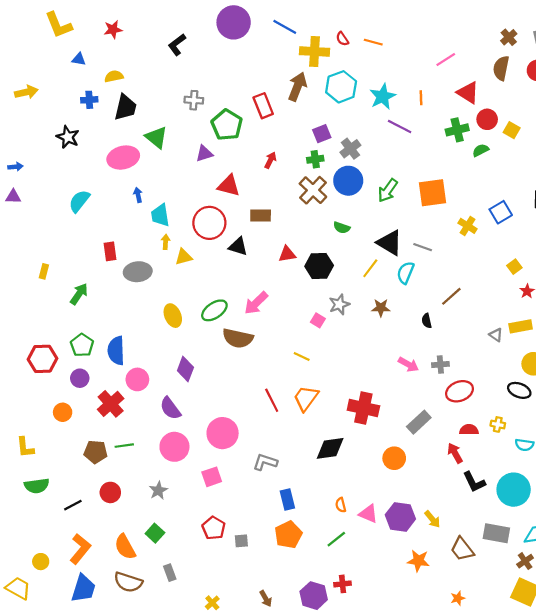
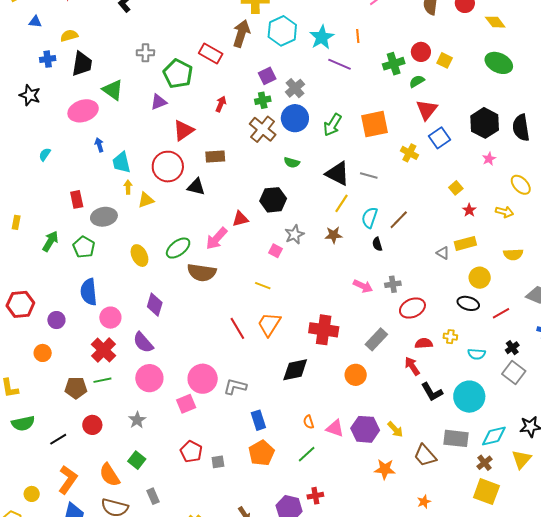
red triangle: (468, 93) -> (427, 110), moved, turned 40
red rectangle: (263, 106) -> (211, 54), turned -35
red triangle: (229, 186) -> (184, 130), turned -45
cyan semicircle: (79, 201) -> (45, 154), size x0.6
red triangle: (287, 254) -> (240, 219), moved
yellow line: (370, 268) -> (342, 203), moved
cyan semicircle: (406, 273) -> (370, 218), moved
green pentagon: (82, 345) -> (84, 247), moved
red cross: (111, 404) -> (104, 350), moved
pink circle: (223, 433) -> (203, 379), moved

